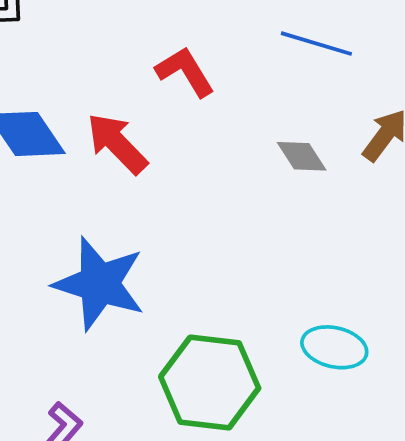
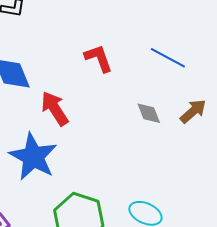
red arrow: (117, 143) -> (55, 108), moved

